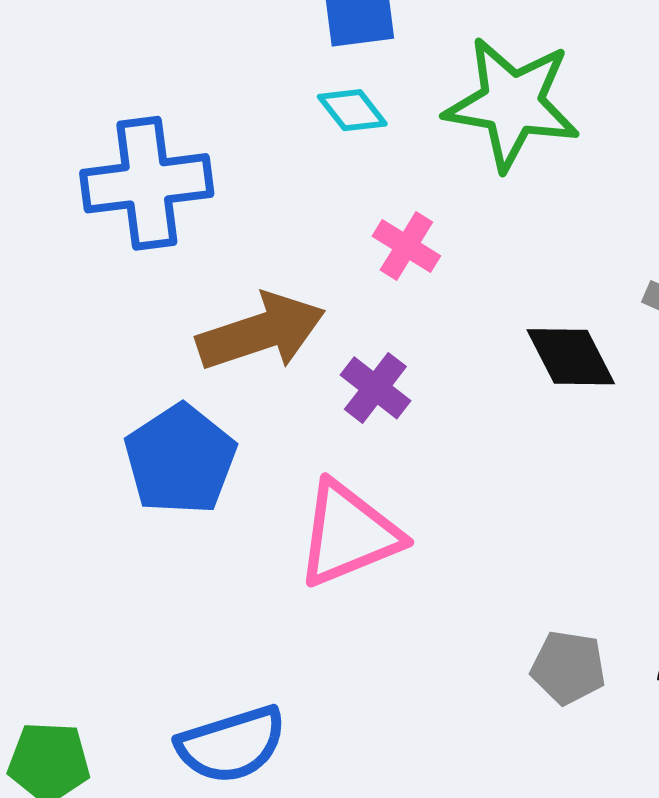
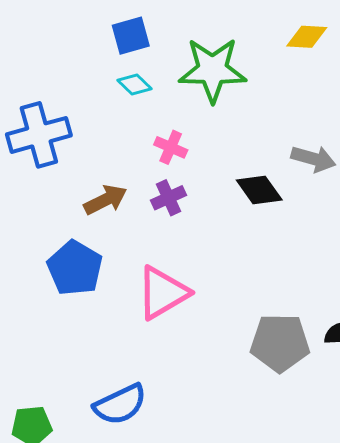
brown arrow: (261, 332) -> (105, 200), size x0.7
purple cross: (375, 388) -> (169, 198), moved, turned 36
gray pentagon: (568, 668) -> (280, 343), size x1.6

